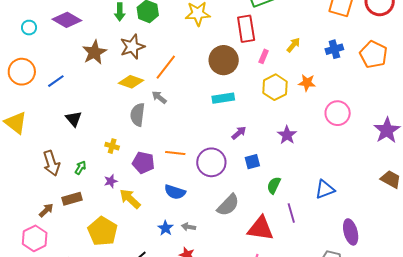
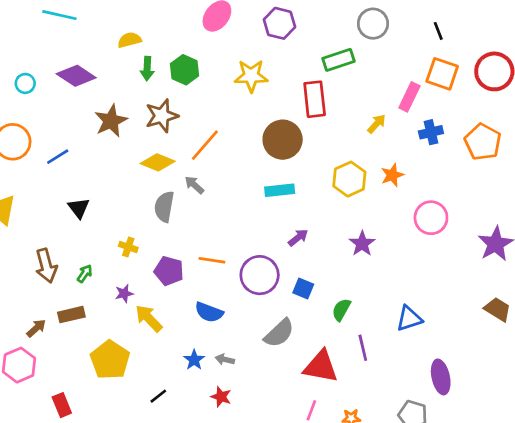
pink rectangle: (264, 56) -> (409, 97), moved, size x1.5
orange star: (307, 83) -> (392, 175), turned -30
blue square: (252, 162) -> (303, 288), moved, turned 35

